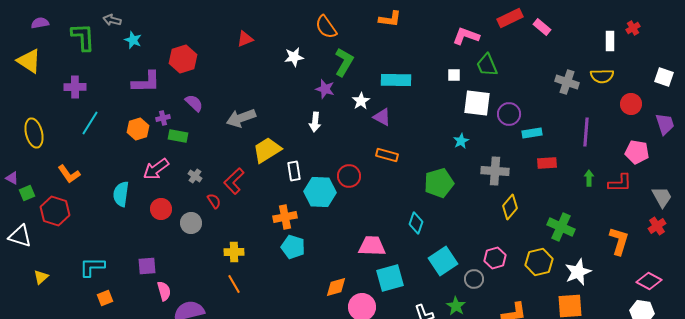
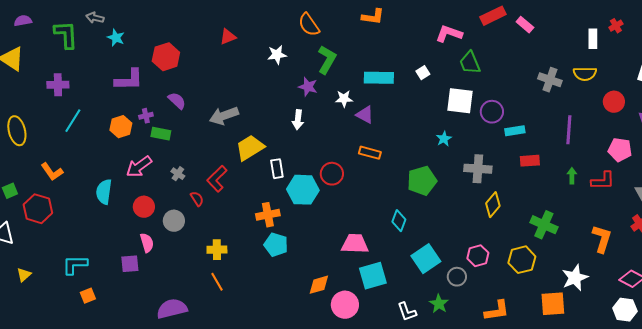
white square: (454, 75) -> (423, 73), moved, turned -32
white star: (361, 101) -> (344, 99), turned 30
white star: (578, 272) -> (575, 278), moved
pink semicircle: (164, 291) -> (147, 243), moved

